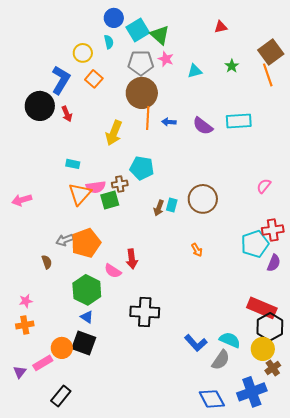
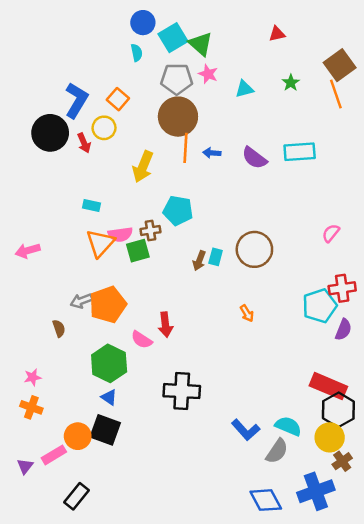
yellow circle: (83, 53) -> (104, 128), moved
orange cross: (25, 325) -> (31, 407), turned 30

